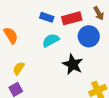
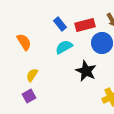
blue rectangle: (47, 17) -> (60, 24), turned 32

